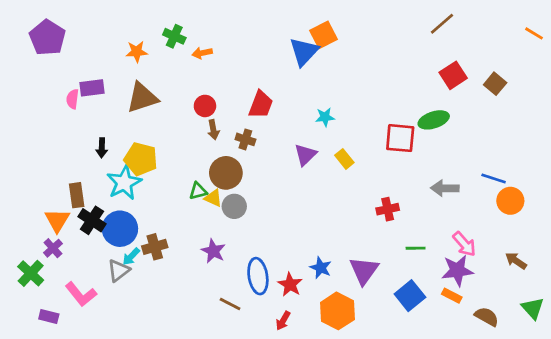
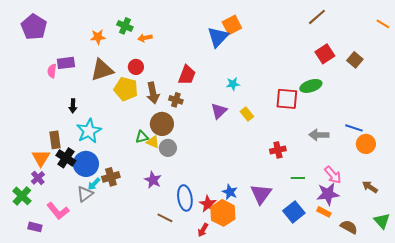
red circle: (205, 106) -> (136, 67), moved
brown arrow: (213, 130) -> (153, 93), size x1.5
yellow pentagon: (141, 159) -> (126, 89), moved
orange hexagon: (337, 311) -> (223, 213), moved

